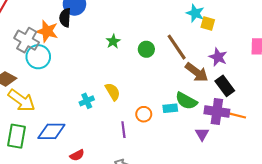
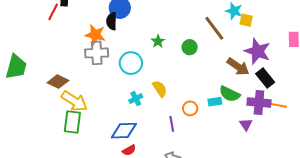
gray cross: (27, 40) -> (97, 53), moved, turned -30
brown line: (177, 47) -> (214, 28), moved
cyan circle: (38, 57) -> (131, 63), moved
purple star: (218, 57) -> (257, 51), size x1.5
blue diamond: (51, 131) -> (124, 131), moved
green rectangle: (17, 136) -> (72, 122), moved

